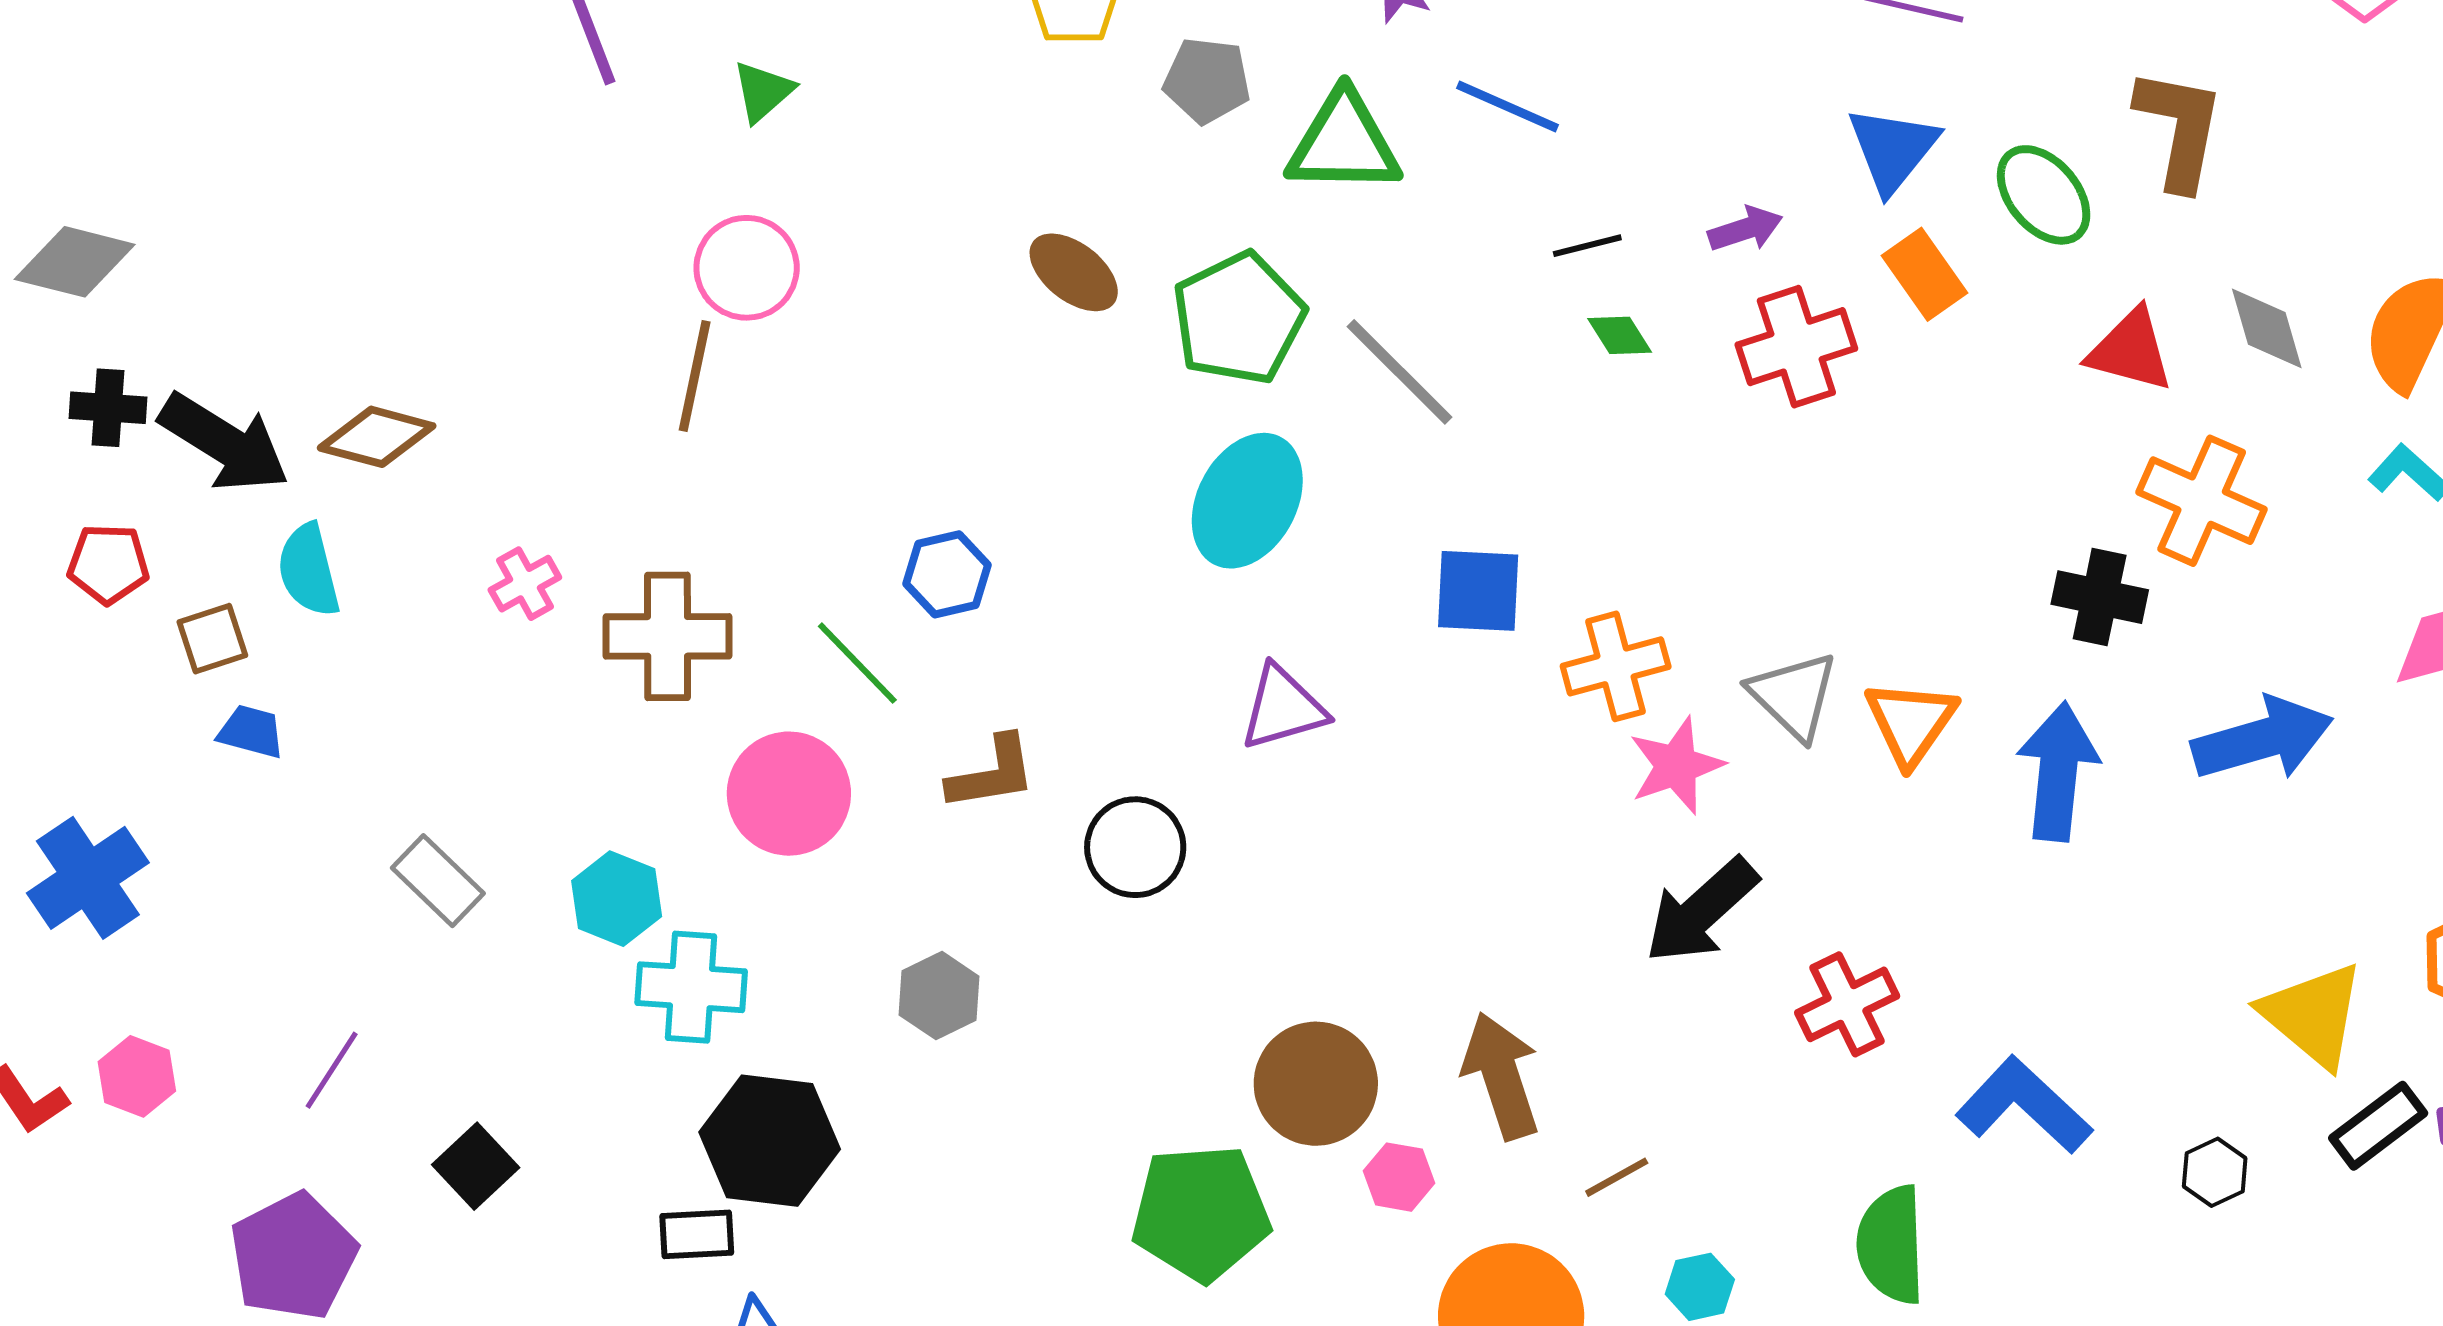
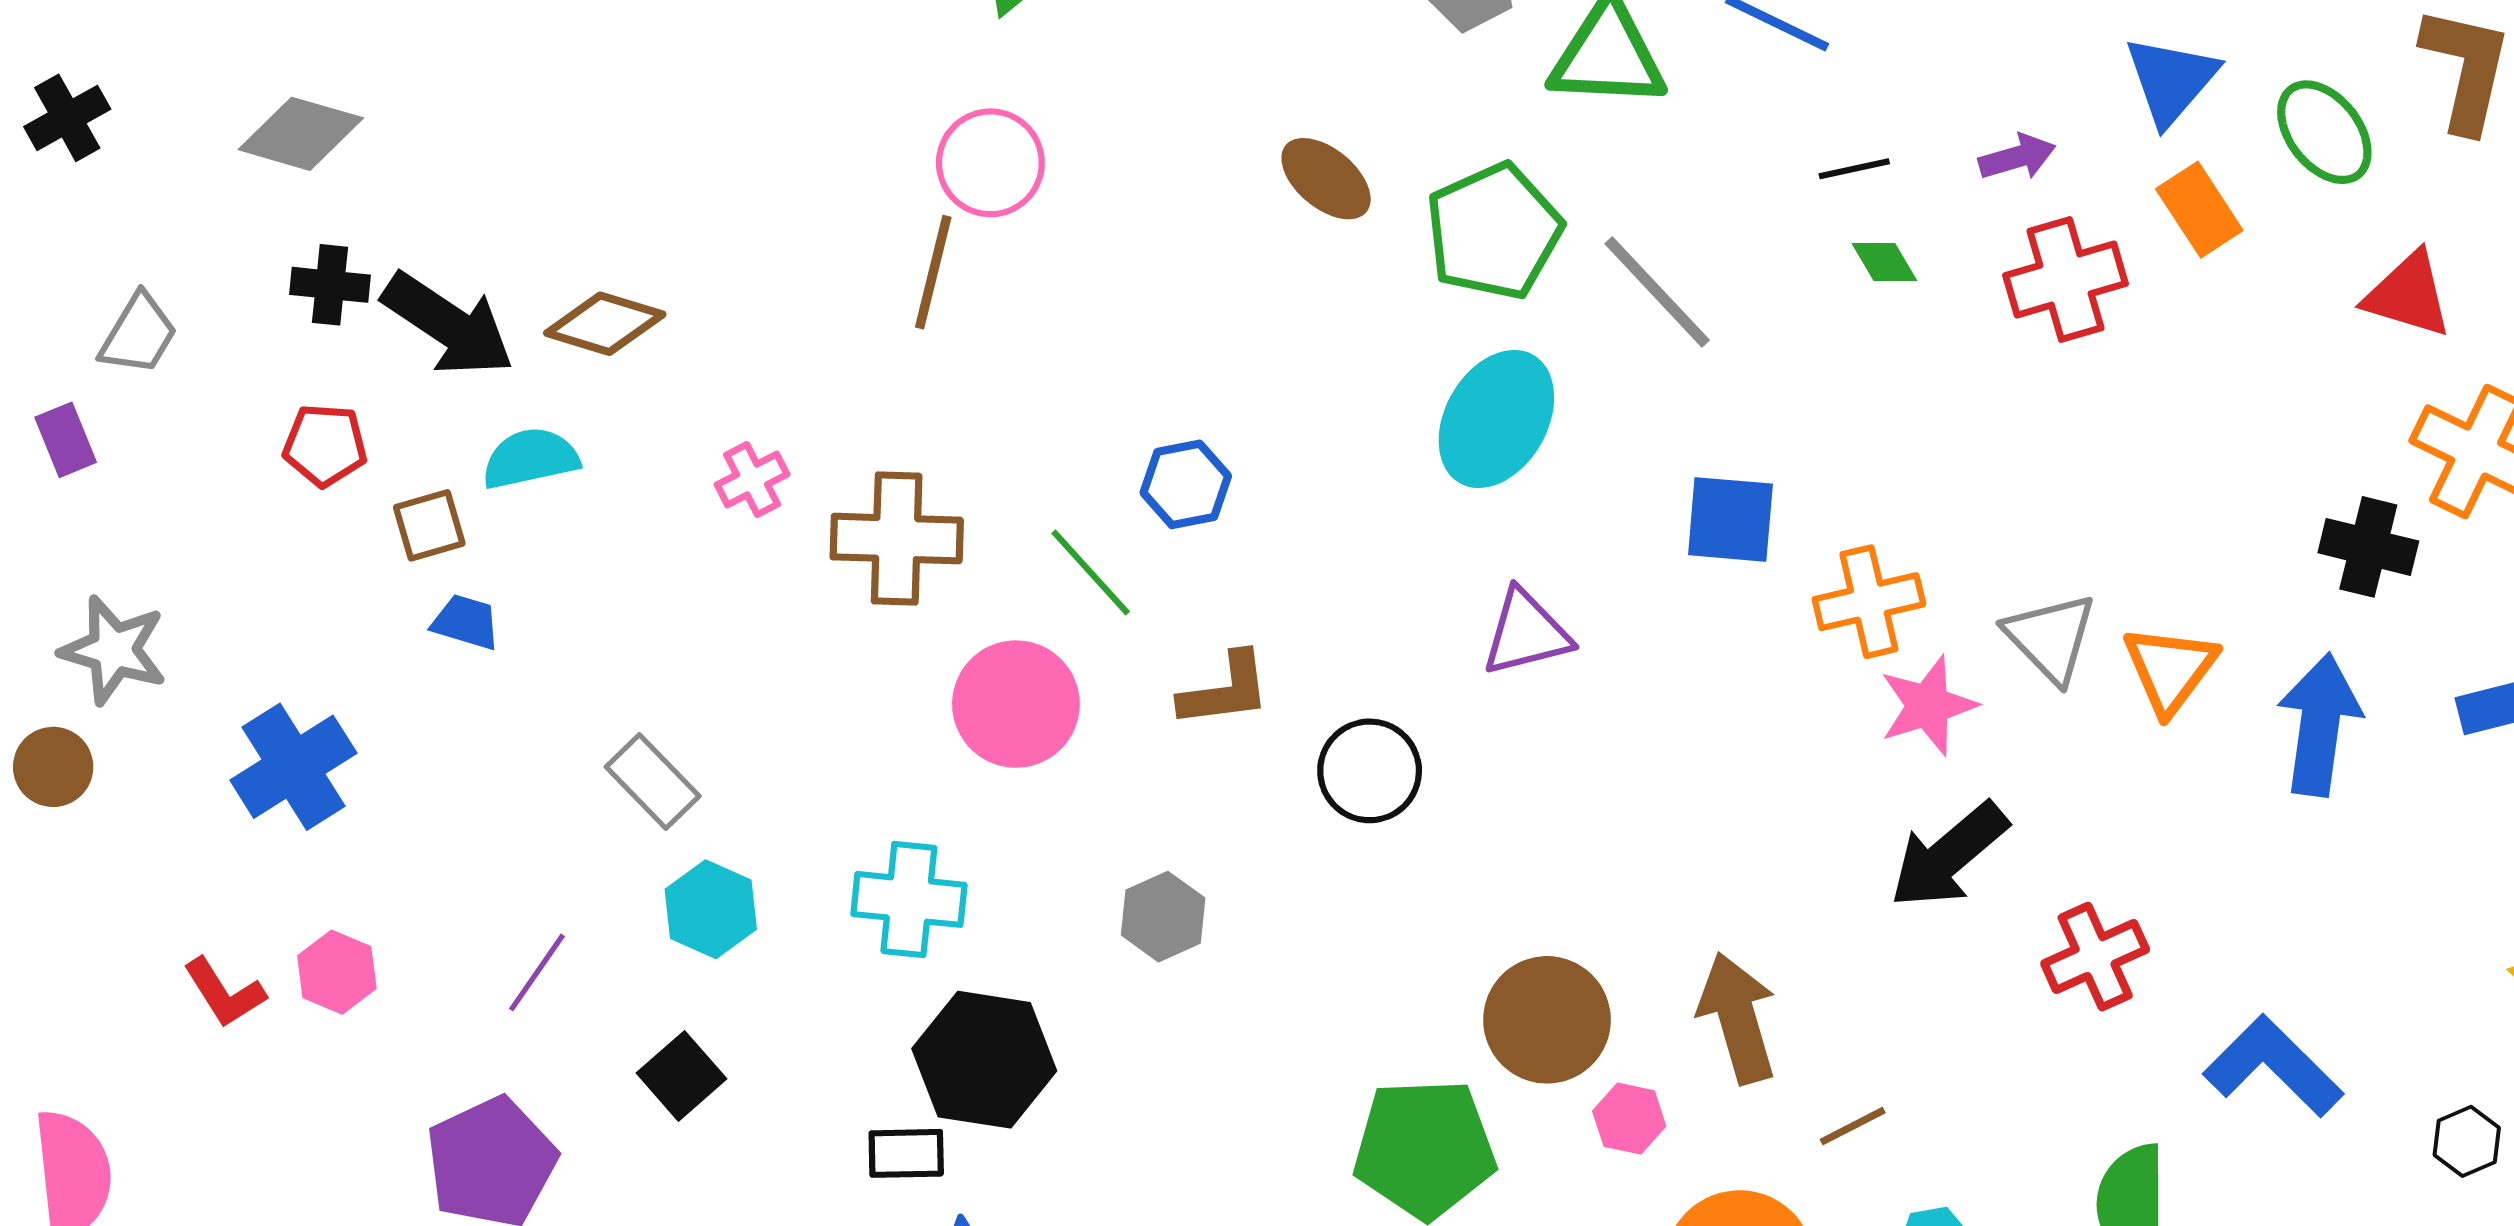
cyan semicircle: (309, 570) -> (530, 458), turned 90
cyan hexagon: (617, 899) -> (711, 909), moved

